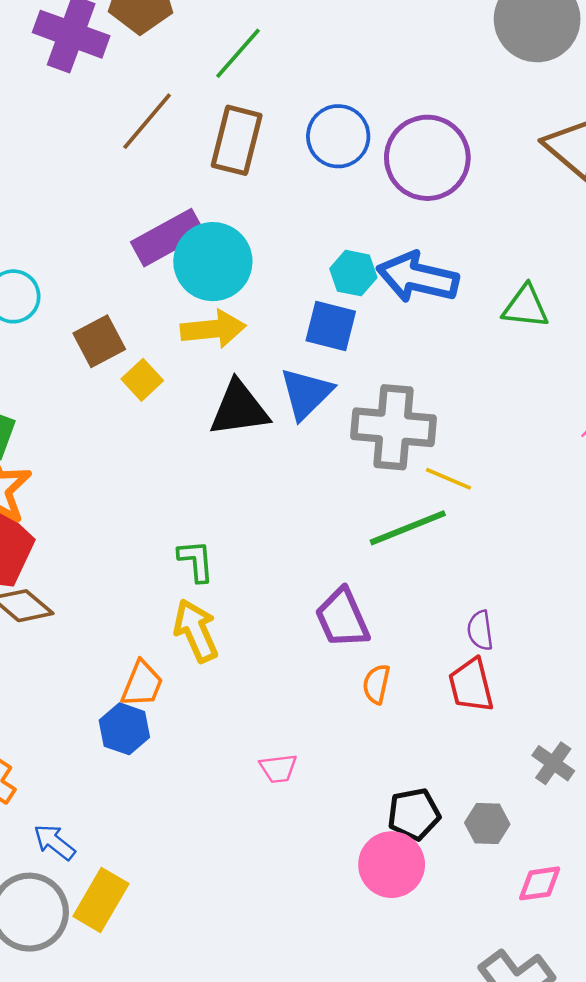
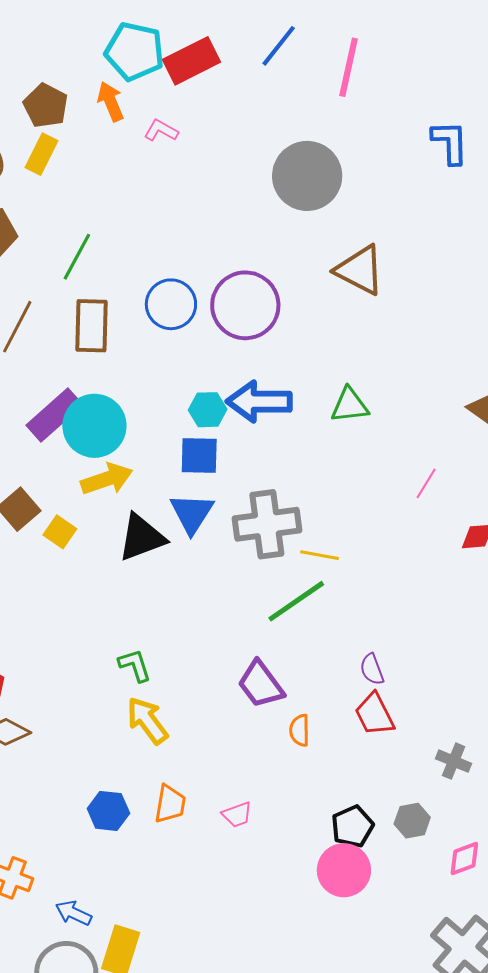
orange trapezoid: (142, 684) -> (170, 804), moved

